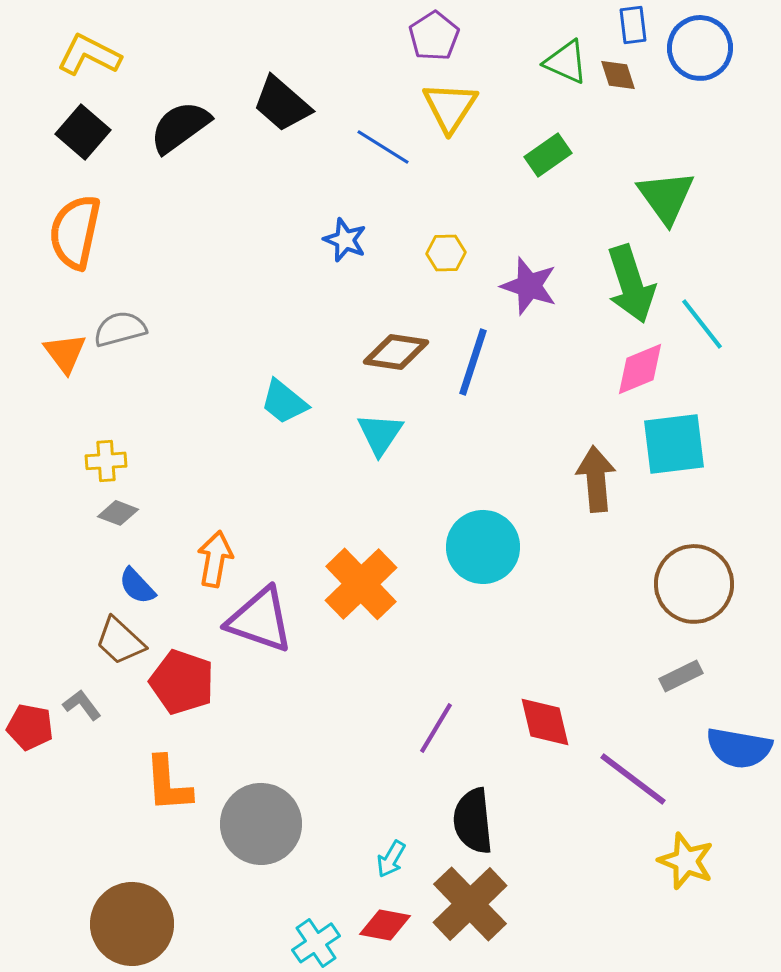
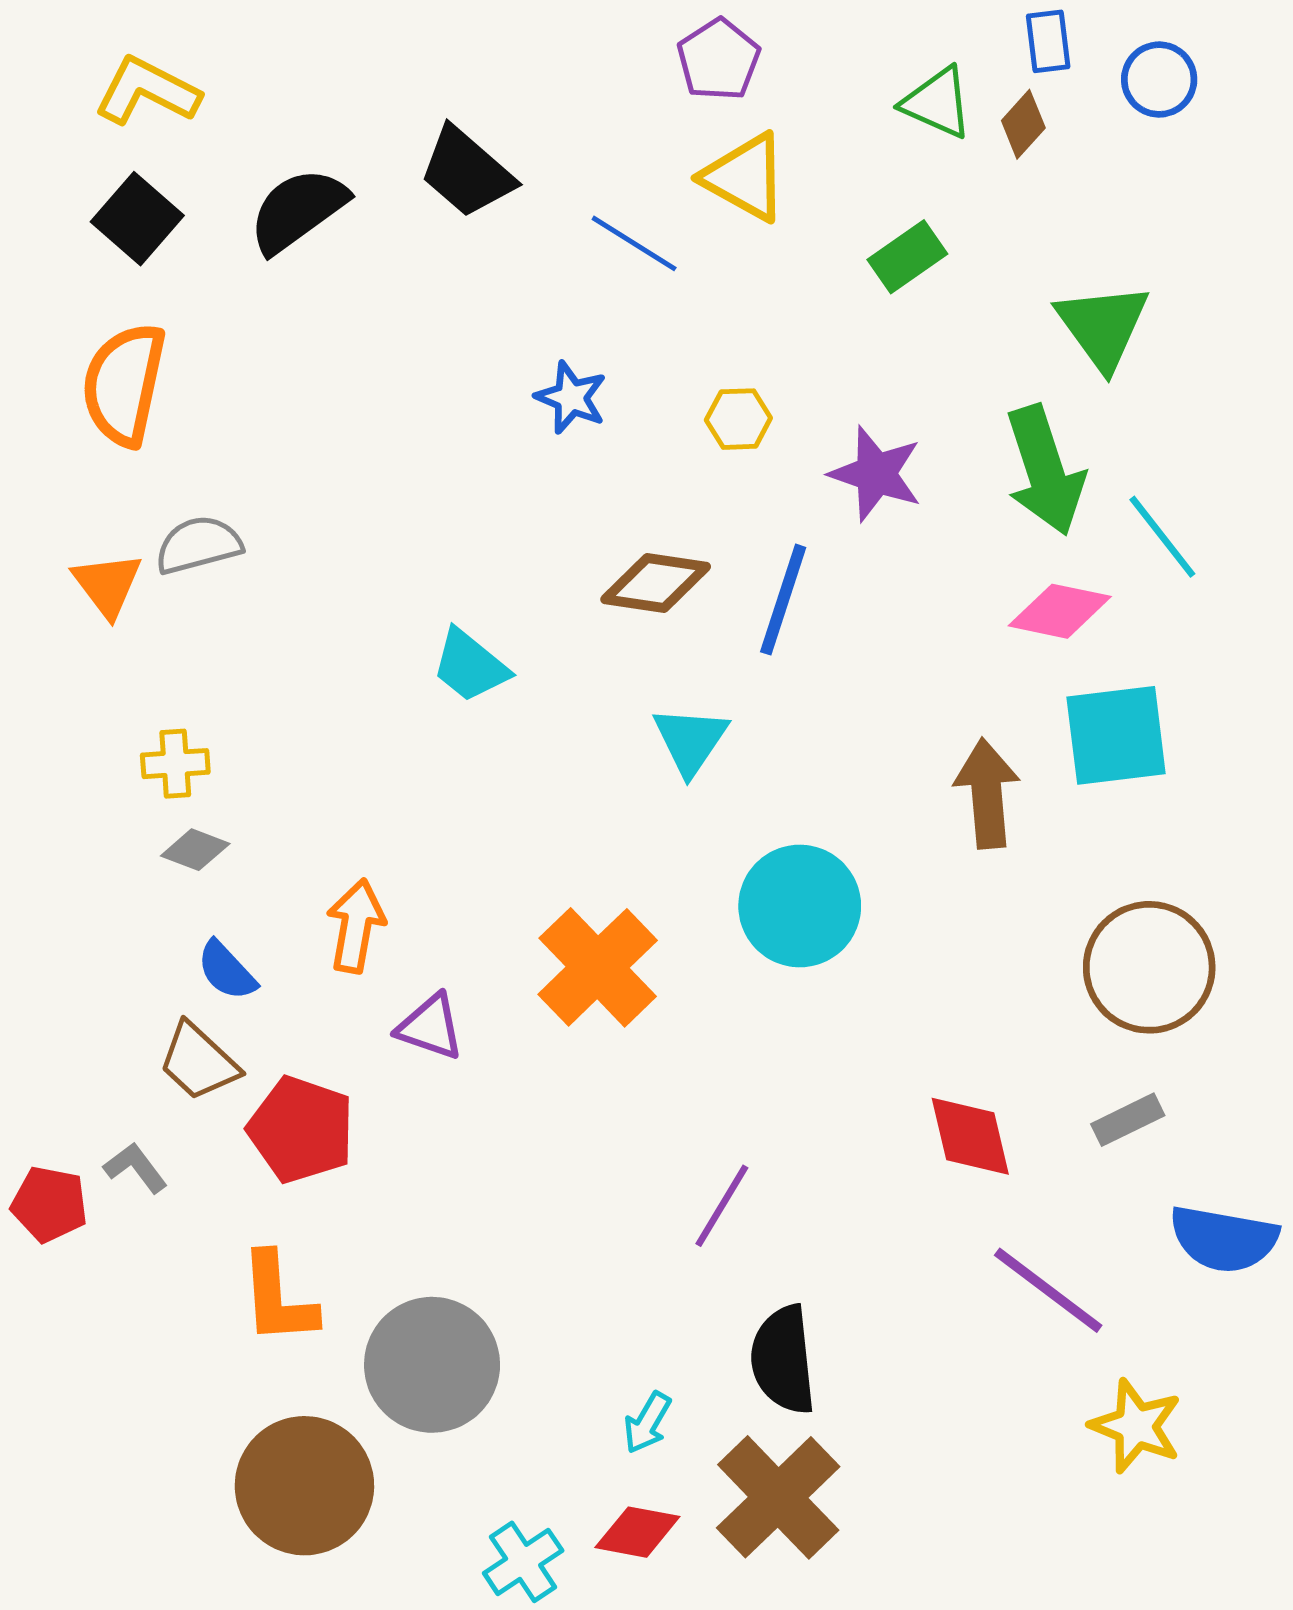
blue circle: (700, 48) -> (1159, 80), size x0.7
brown diamond: (618, 75) -> (1023, 124), turned 60
yellow triangle: (450, 107) -> (745, 177), turned -34
pink diamond: (640, 369) -> (1060, 611), turned 34
cyan triangle: (380, 434) -> (690, 740), moved
purple triangle: (260, 620) -> (430, 1027), size x0.6
red diamond: (545, 722) -> (970, 1136), moved
brown circle: (132, 924) -> (304, 1486), moved

